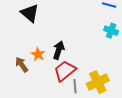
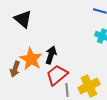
orange star: (38, 54) -> (31, 59), size x1.6
brown arrow: (22, 65) -> (15, 69), turned -126

